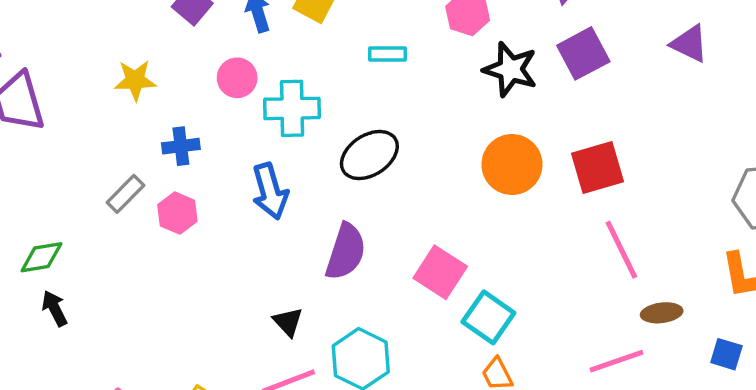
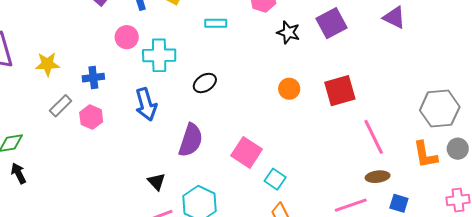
black star: (510, 69) -> (288, 32), size x0.7
yellow star: (135, 80) -> (47, 64), moved
black ellipse: (369, 155) -> (205, 83), size x0.7
orange circle: (512, 165) -> (289, 89), size x0.6
pink line: (621, 250) -> (374, 137), moved
cyan square: (488, 317) -> (275, 179), size x0.7
blue square: (726, 354) -> (399, 203), moved

